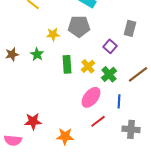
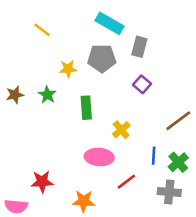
gray rectangle: (130, 28) -> (139, 47), moved
yellow cross: (88, 66) -> (121, 130), moved
green cross: (109, 74) -> (178, 162), moved
pink ellipse: (91, 97) -> (99, 157), moved, turned 55

